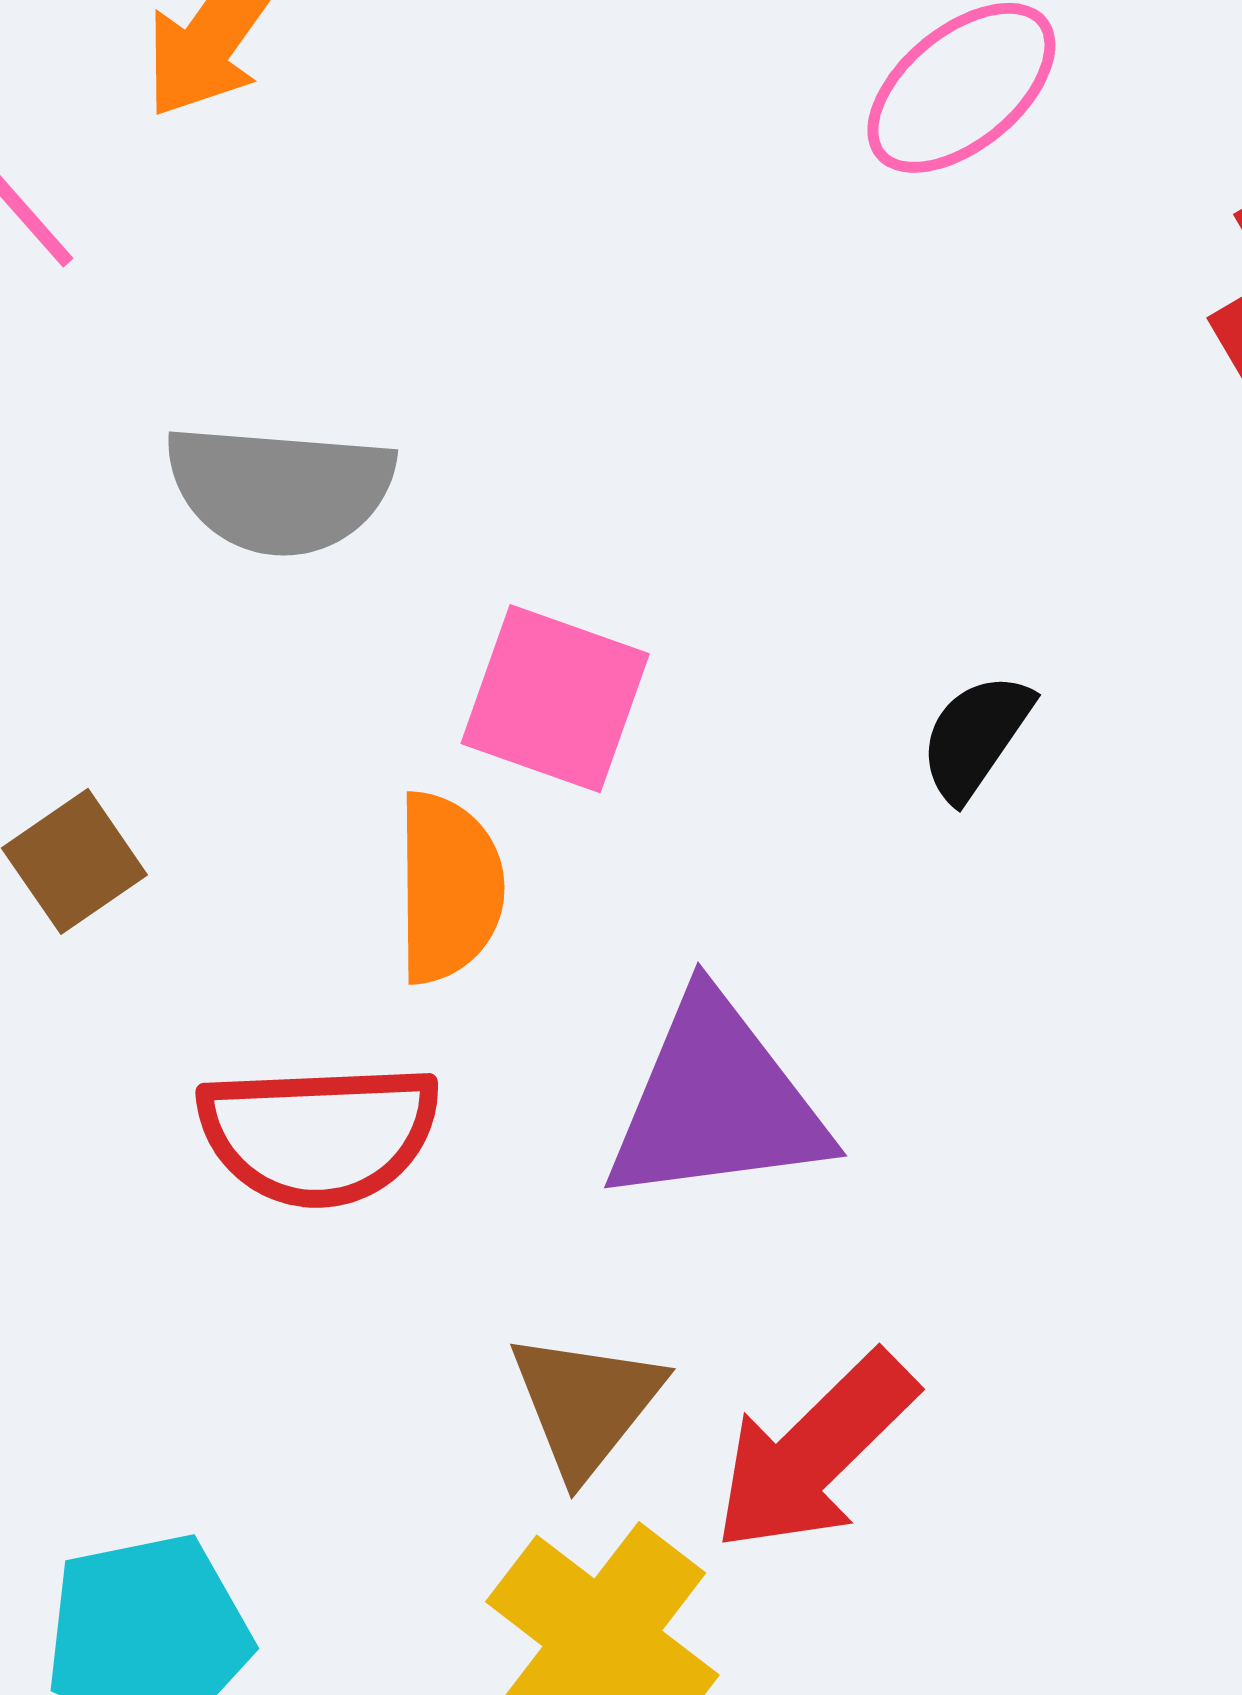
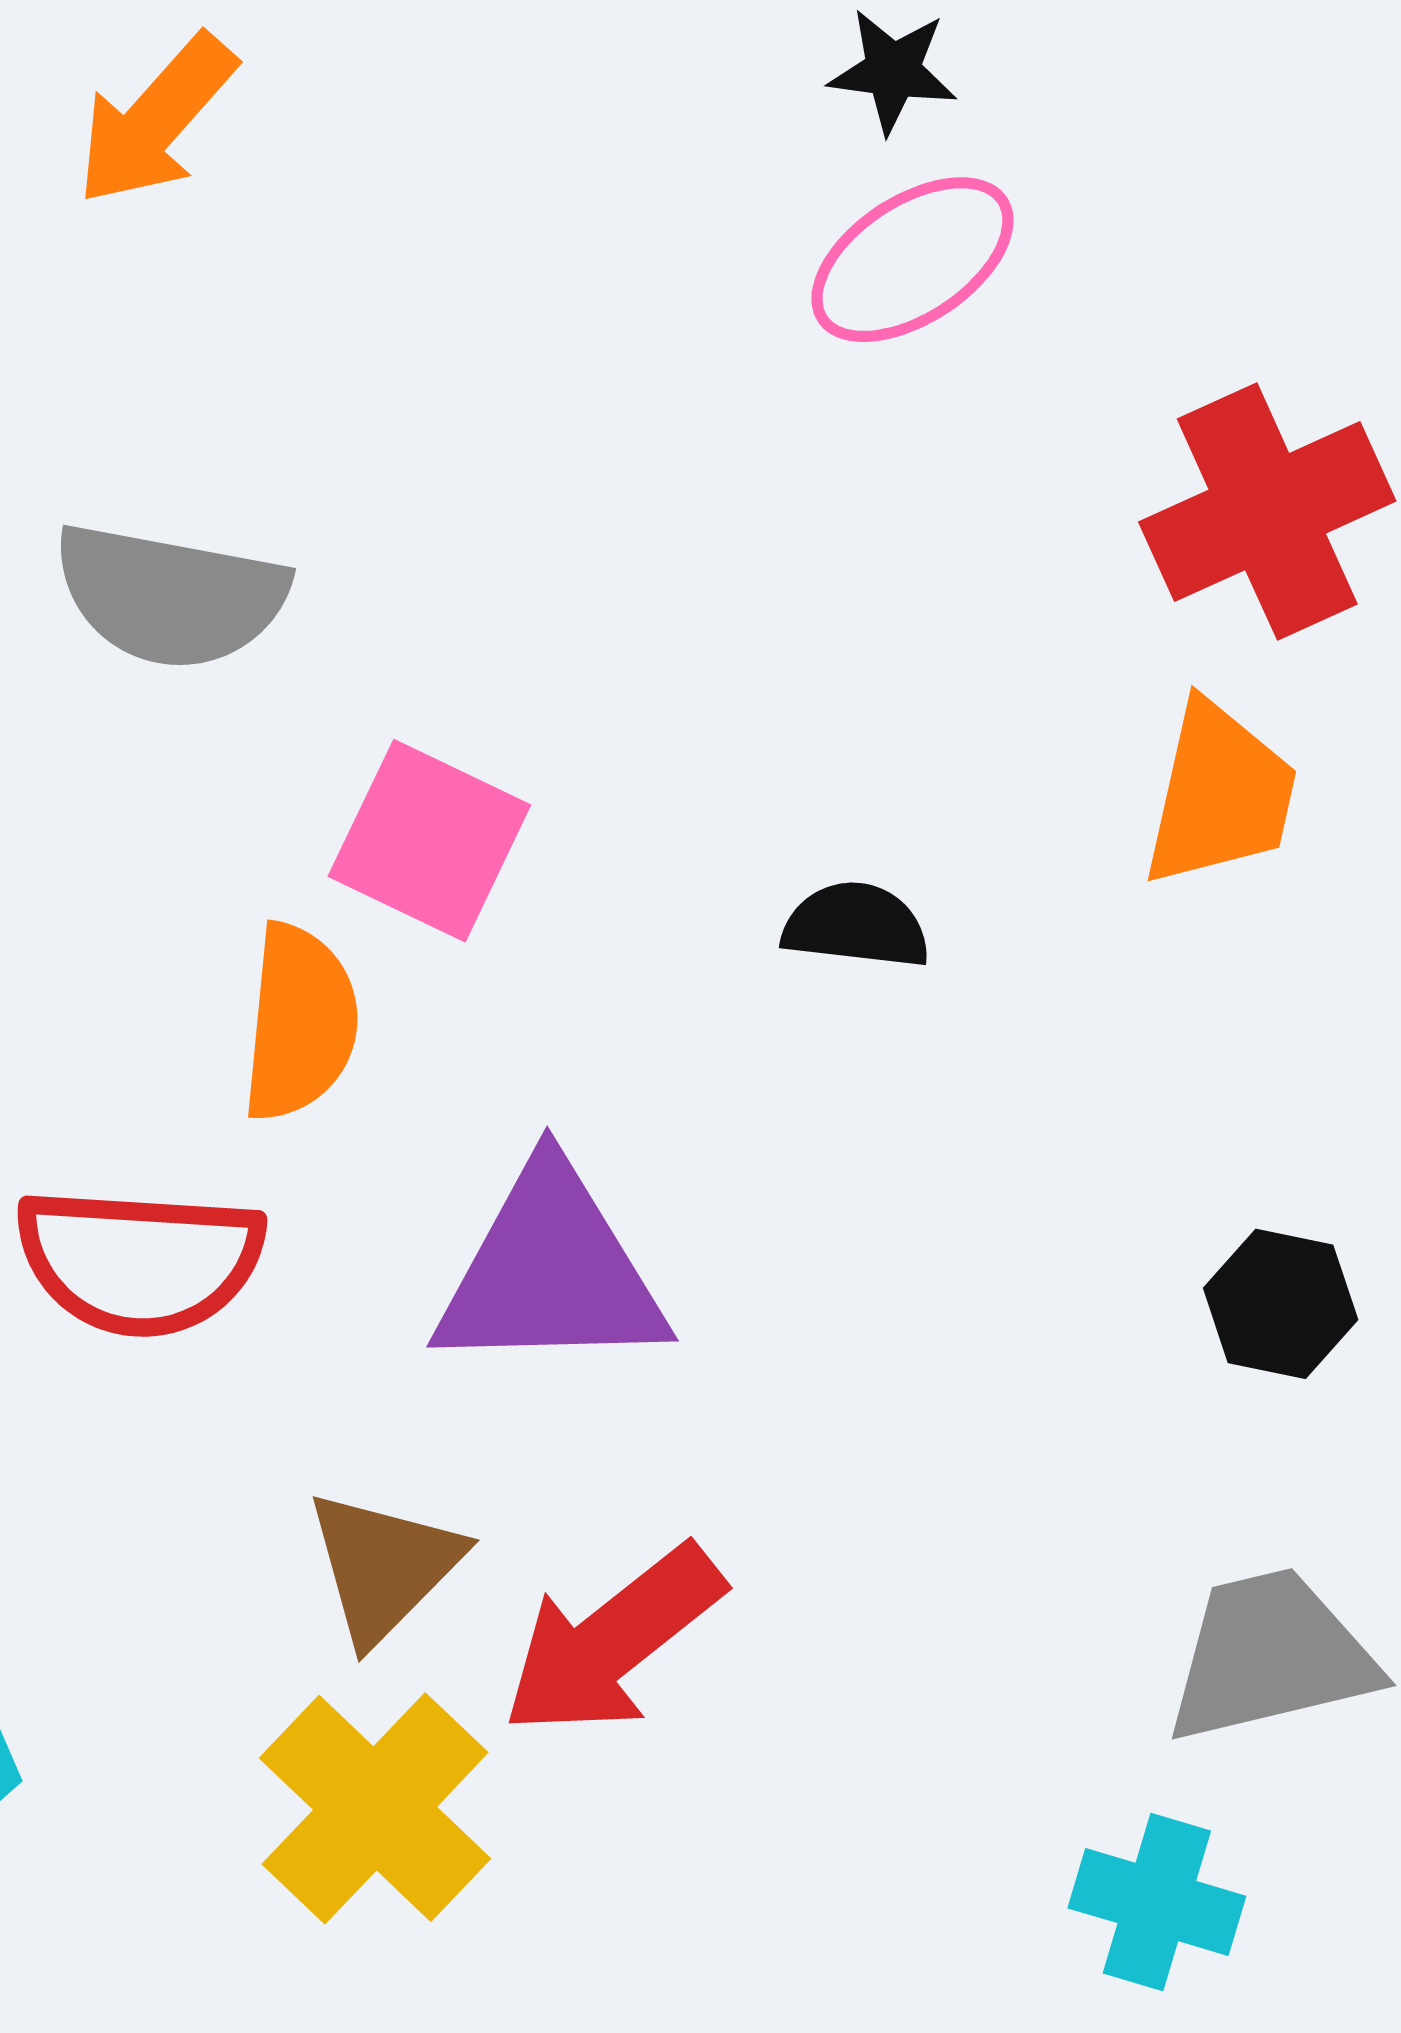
black semicircle: (976, 736) -> (856, 925), turned 56

